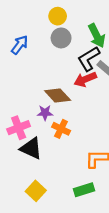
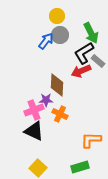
blue arrow: (20, 45) -> (46, 41), moved
brown diamond: (58, 95) -> (57, 85), turned 45
pink cross: (19, 128) -> (34, 110), moved

